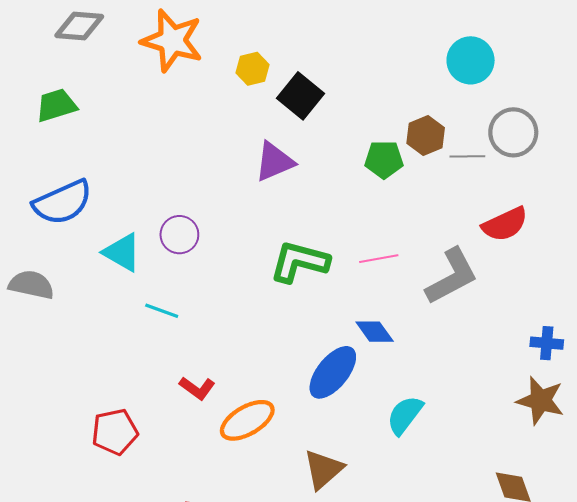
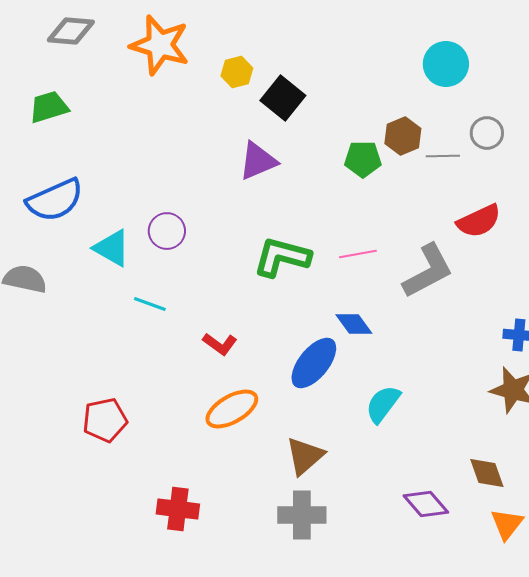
gray circle: (513, 132) -> (487, 133), size x0.7
red L-shape: (197, 388) -> (220, 344), moved

